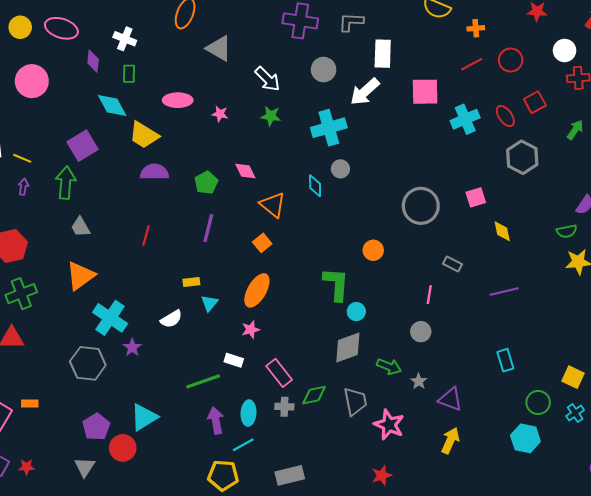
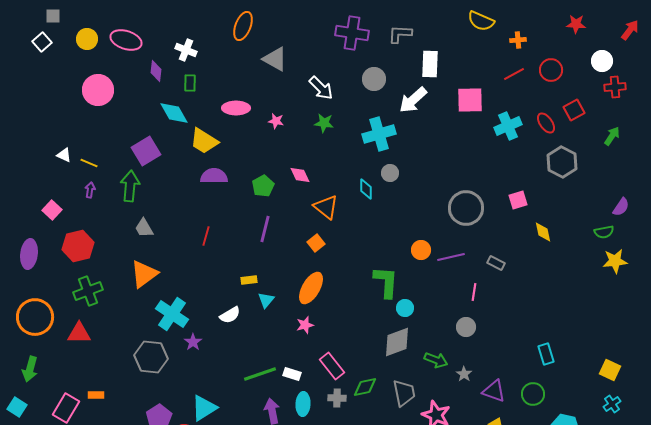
purple line: (504, 291) -> (451, 257), moved
white rectangle: (234, 360) -> (292, 374), moved
green circle: (538, 402) -> (533, 394), moved

